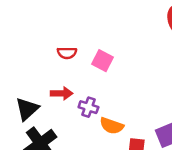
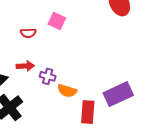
pink square: (102, 61) -> (57, 21), moved

